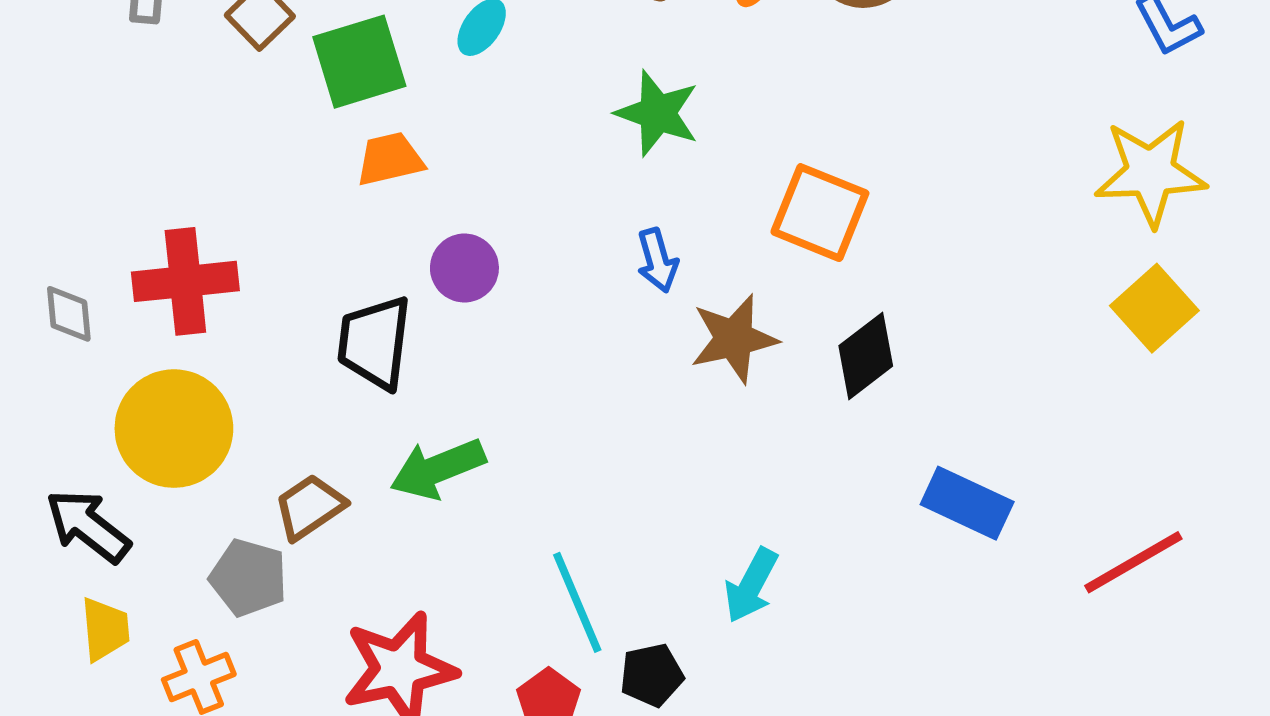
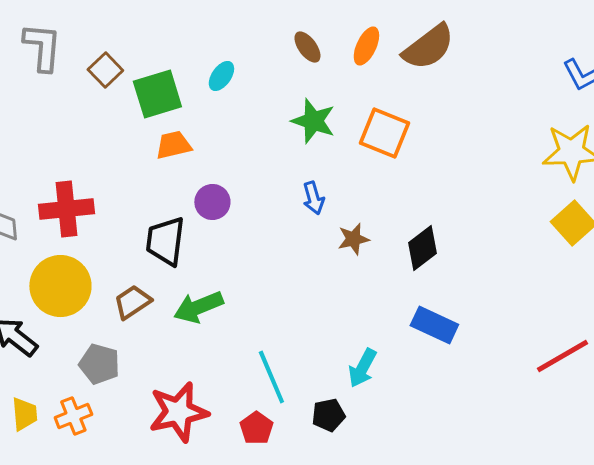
orange square: (820, 213) -> (384, 133), moved
brown star: (734, 339) -> (353, 239), size x0.7
blue rectangle: (967, 503) -> (434, 325), moved
brown trapezoid: (310, 507) -> (132, 302), moved
yellow trapezoid: (105, 629) -> (24, 414), moved
black pentagon: (652, 675) -> (328, 415), moved

